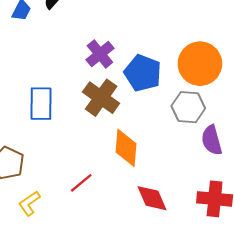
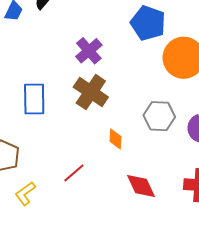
blue pentagon: (143, 73) -> (148, 23), moved
gray hexagon: (188, 107) -> (159, 116), moved
orange diamond: (126, 148) -> (115, 139), size x0.6

